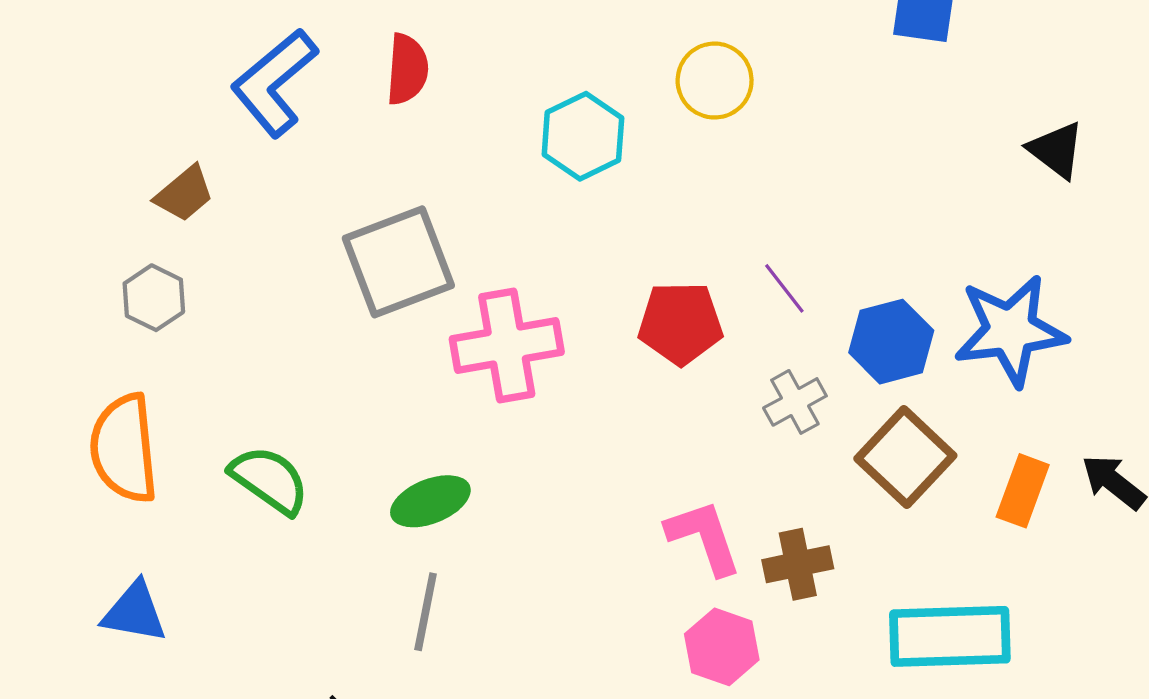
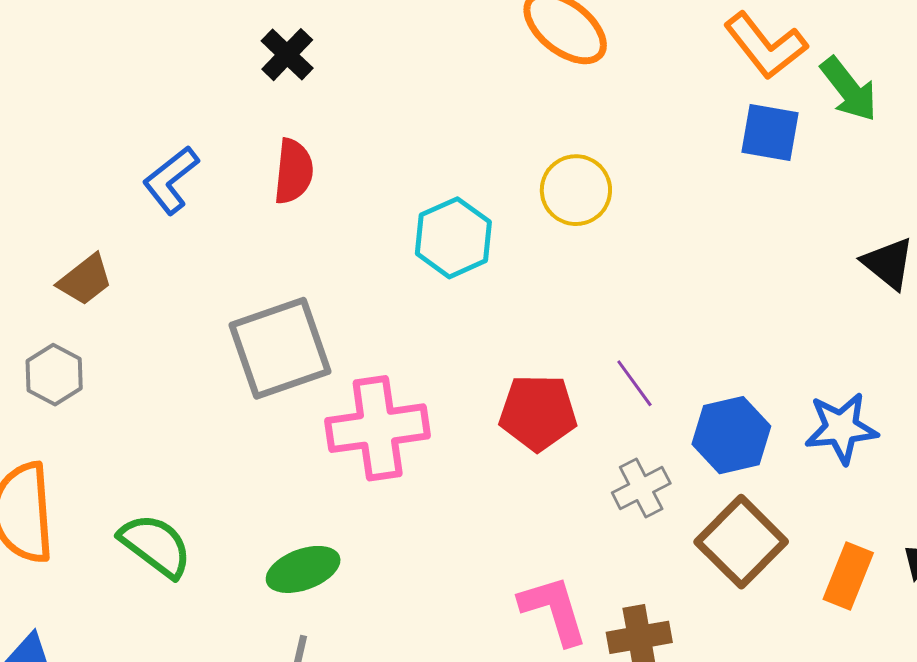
blue L-shape: (274, 83) -> (171, 180), size x0.7
blue star: (1010, 330) -> (841, 428), size x0.7

